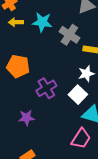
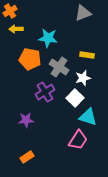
cyan star: (42, 22) -> (48, 38), moved
gray cross: (69, 35) -> (59, 67), moved
orange pentagon: (18, 66) -> (30, 59), moved

